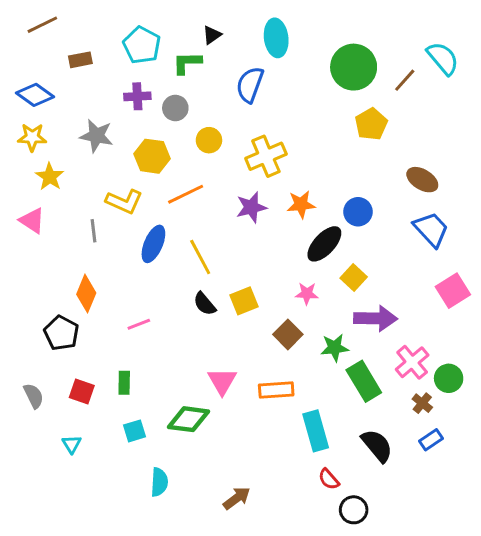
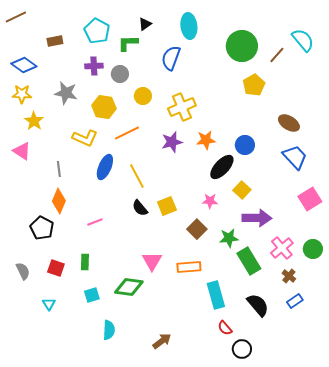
brown line: (42, 25) -> (16, 17), moved
gray line: (94, 231) -> (59, 169), moved
green circle: (449, 378) -> (313, 249), moved

